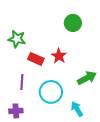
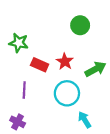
green arrow: (87, 78) -> (95, 69), moved
cyan circle: (51, 92) -> (67, 93), moved
purple cross: (16, 111) -> (18, 122), turned 32

